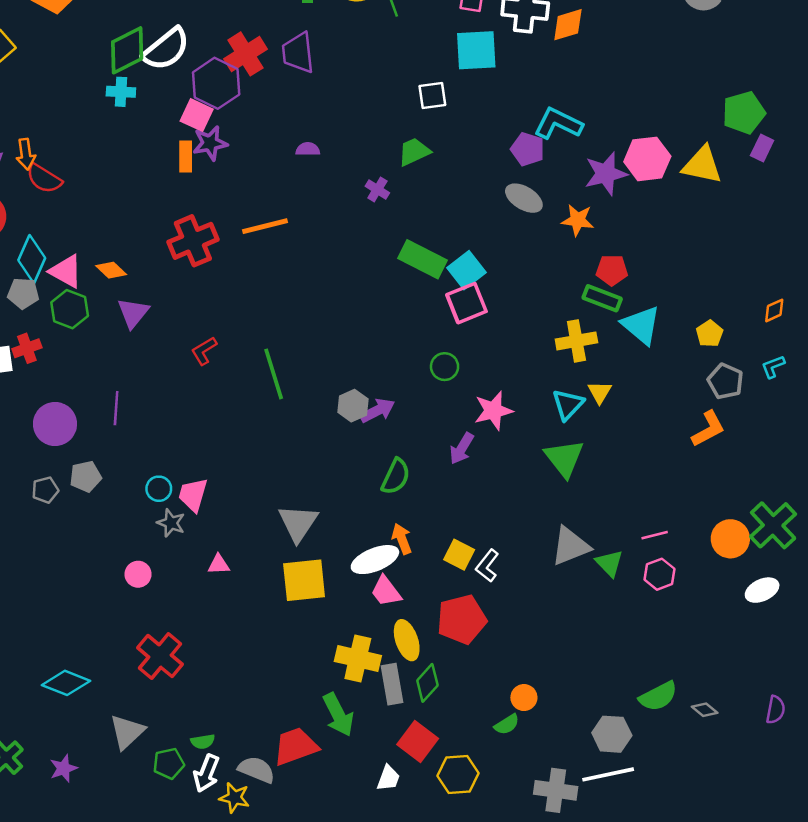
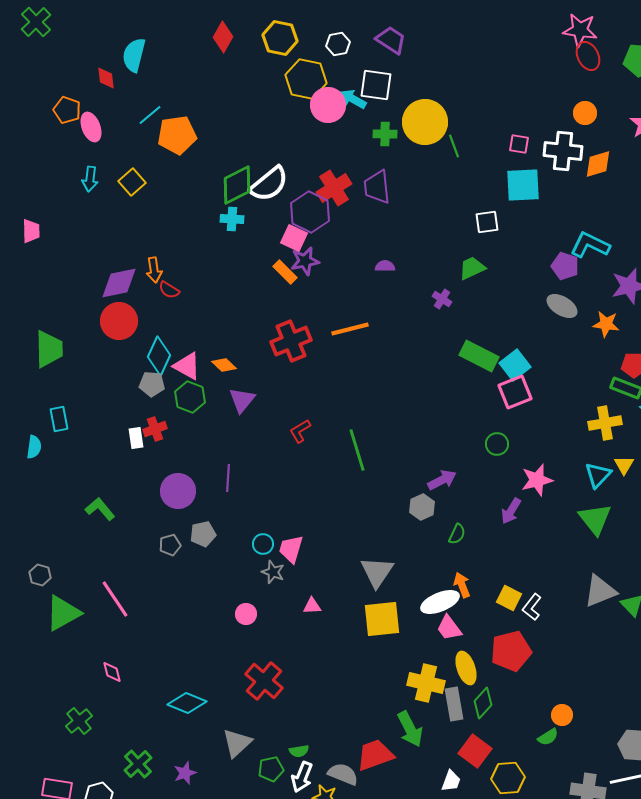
orange rectangle: (186, 157) -> (285, 272), turned -45
red semicircle: (44, 179) -> (169, 290), size x0.7
gray hexagon: (353, 406) -> (422, 507), moved
green semicircle: (396, 477) -> (457, 534), size x0.7

